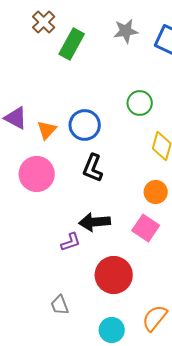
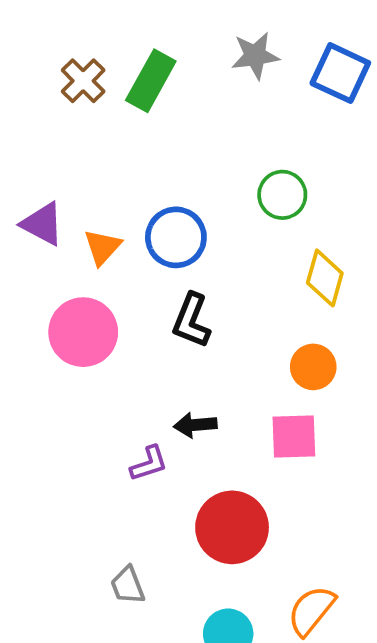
brown cross: (44, 22) -> (83, 81), moved
black arrow: (95, 222) -> (195, 425), size x0.7
pink square: (146, 228) -> (294, 437), turned -36

